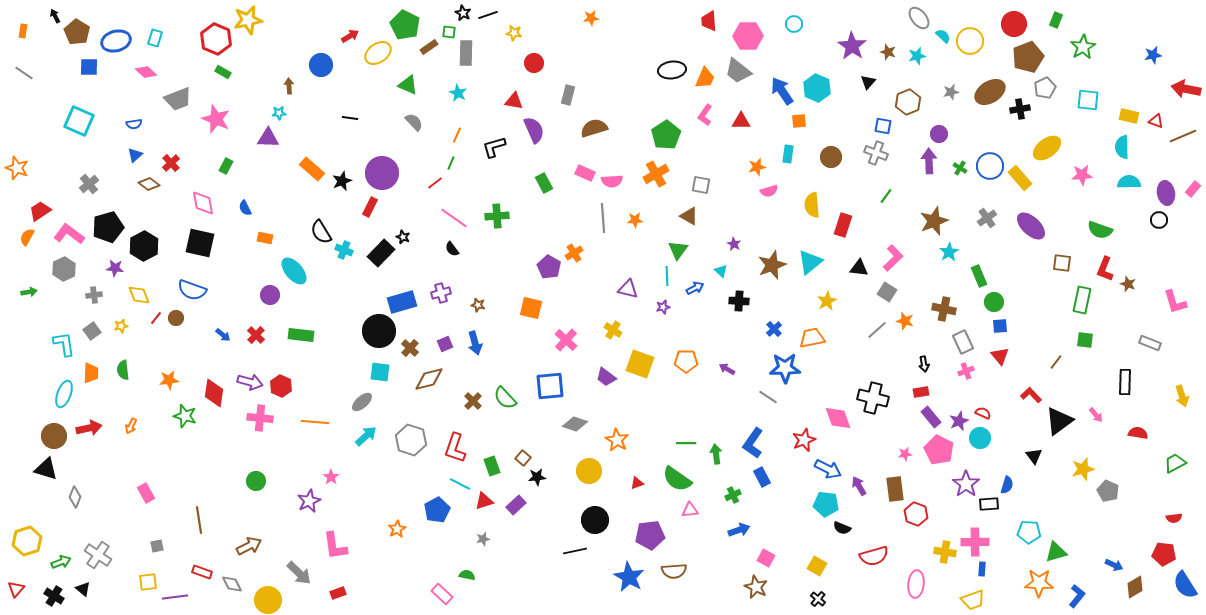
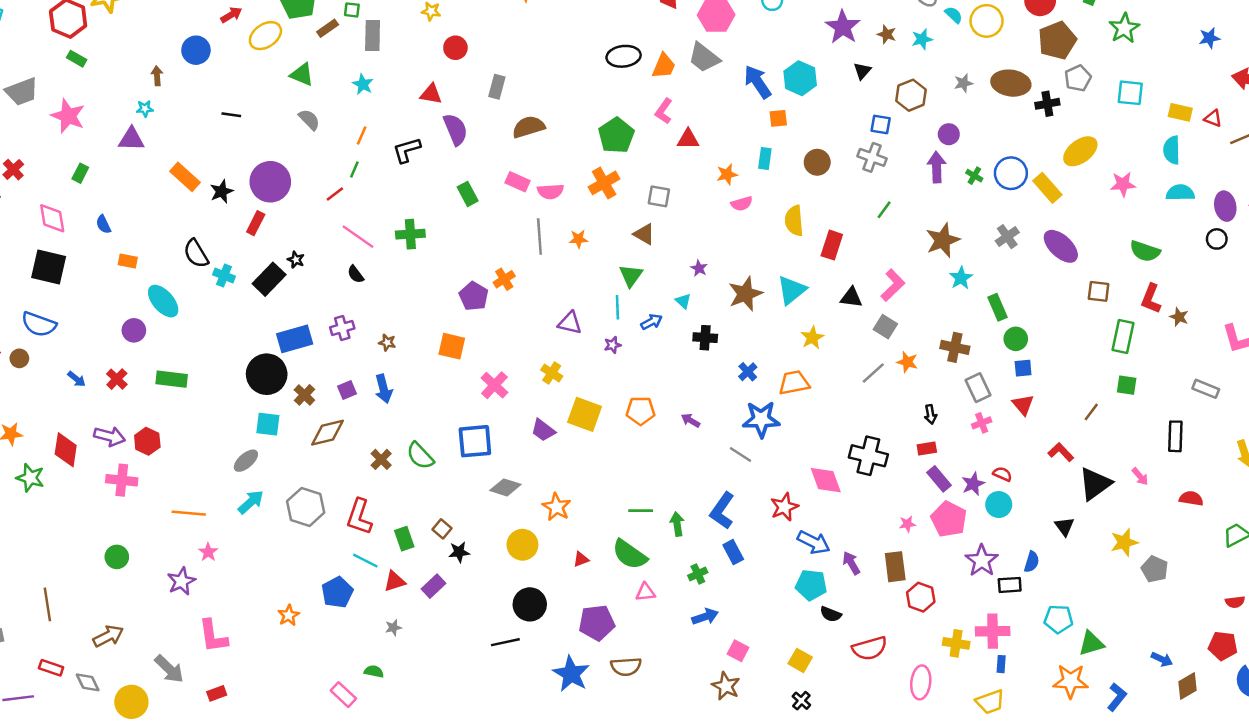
brown ellipse: (990, 92) -> (1011, 83), turned 40
red triangle: (741, 121) -> (688, 139), moved
orange line: (315, 422) -> (189, 513), moved

